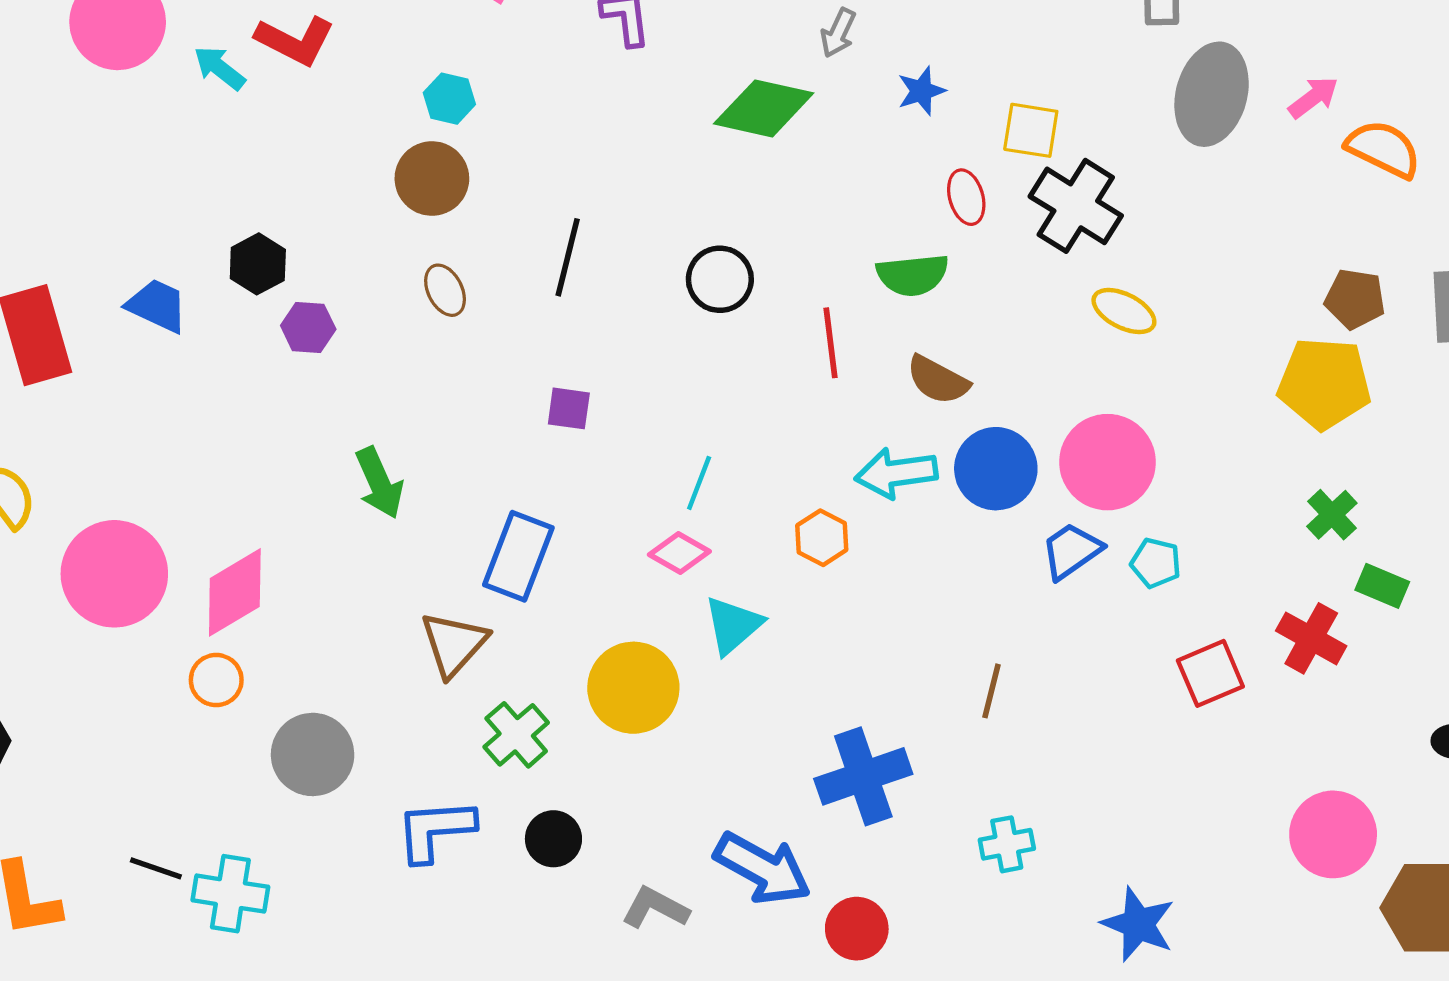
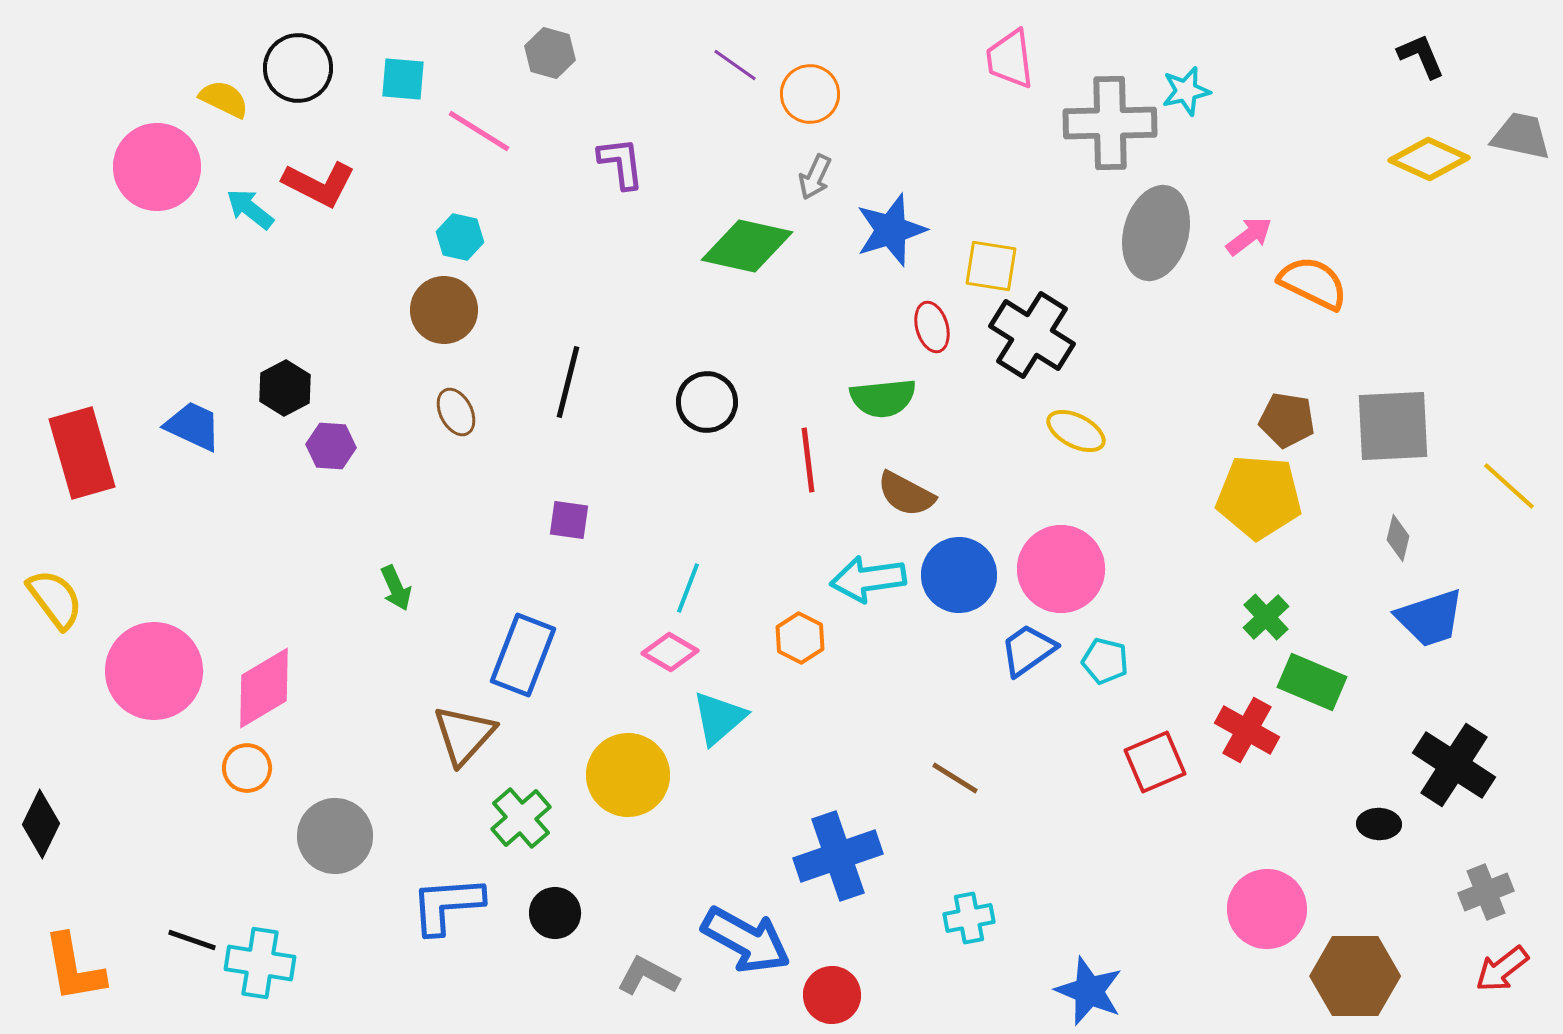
blue star: (921, 91) -> (891, 230), size x1.6
green arrow: (379, 483) -> (396, 588), size x0.7
green rectangle: (1382, 586) -> (1312, 682), size x1.4
brown line: (991, 691) -> (955, 778), turned -72

